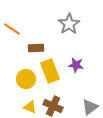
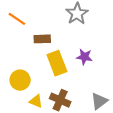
yellow circle: (26, 79) -> (20, 80), moved

